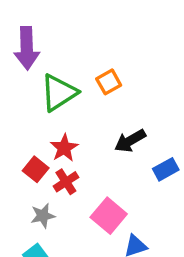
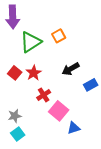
red square: (36, 169) -> (15, 73), moved
red cross: (66, 182) -> (44, 95), moved
gray star: (43, 216) -> (15, 116), moved

